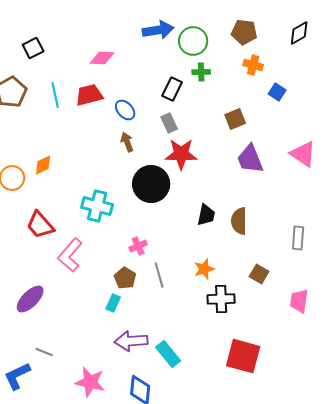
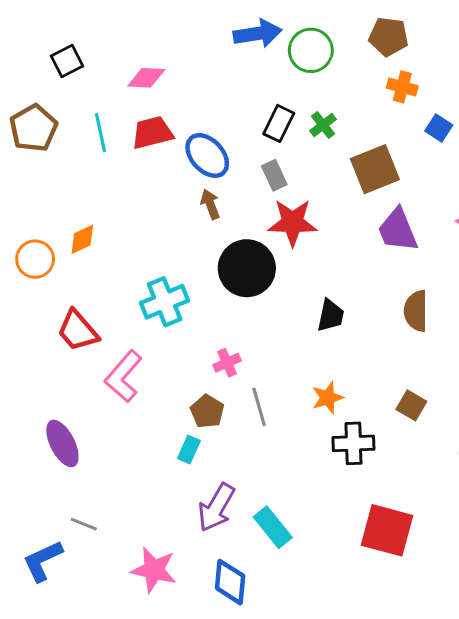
pink diamond: (102, 58) -> (146, 78), moved
green cross: (201, 72) -> (323, 125), moved, turned -36
blue ellipse: (125, 110) -> (207, 155), size x1.4
brown square: (235, 119) -> (375, 169), size x1.5
cyan cross: (97, 206) -> (165, 302), turned -36
brown semicircle: (239, 221) -> (416, 311), moved
purple ellipse: (30, 299) -> (62, 443), turned -72
purple arrow: (131, 341) -> (216, 507), turned -56

